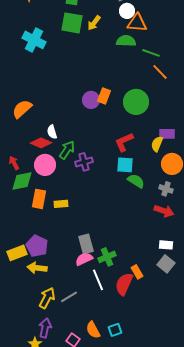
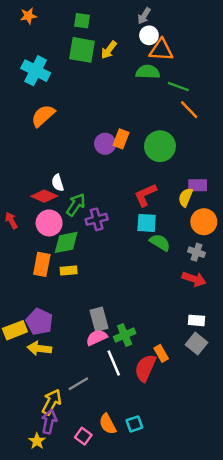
orange semicircle: (22, 109) -> (43, 116), moved
green diamond: (22, 181) -> (66, 242), moved
yellow arrow: (47, 298) -> (52, 402), moved

